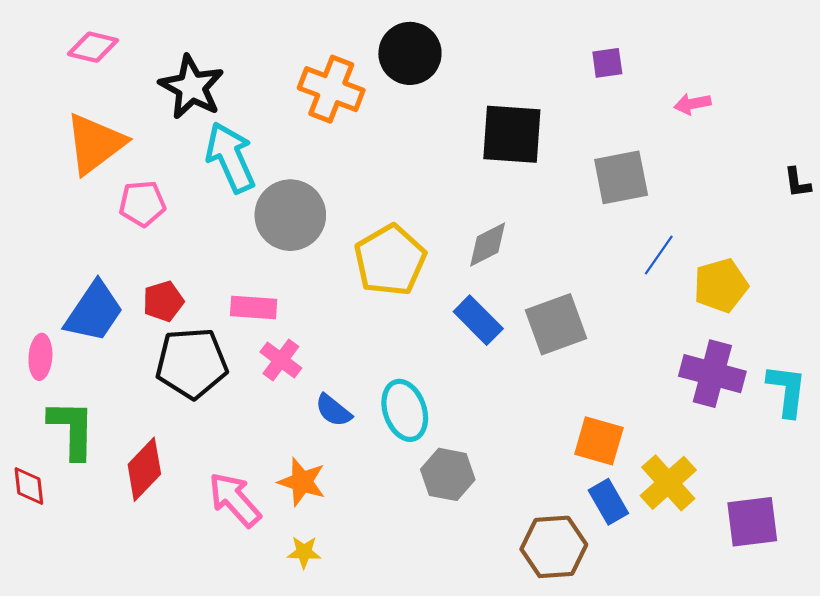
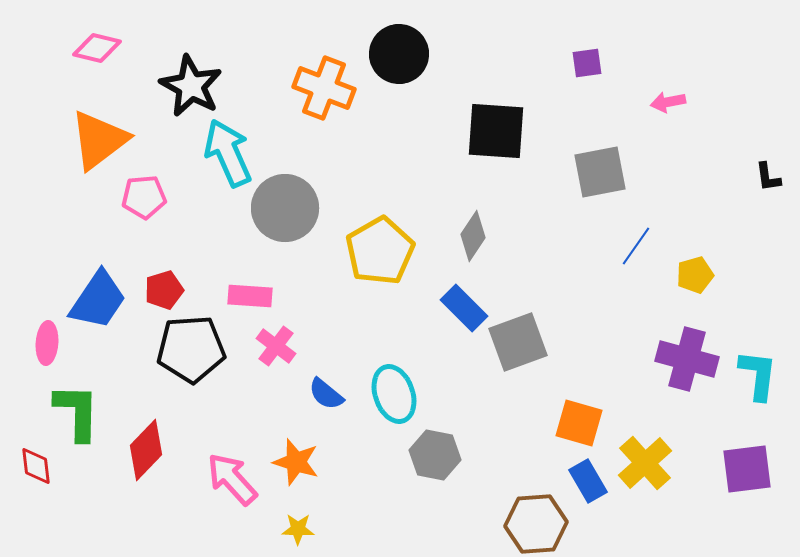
gray diamond: (488, 245) -> (473, 236), turned -30
yellow pentagon: (721, 285) -> (695, 275), size x0.7
gray square: (556, 324) -> (518, 342), moved
purple square: (752, 522) -> (747, 469), moved

